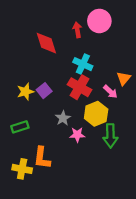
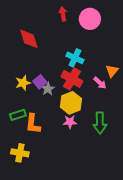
red arrow: (77, 30) -> (63, 14), moved
red diamond: (46, 43) -> (29, 39), moved
yellow hexagon: (96, 114) -> (71, 103), moved
gray star: (63, 118) -> (48, 89), moved
orange L-shape: (42, 158) -> (33, 124), moved

